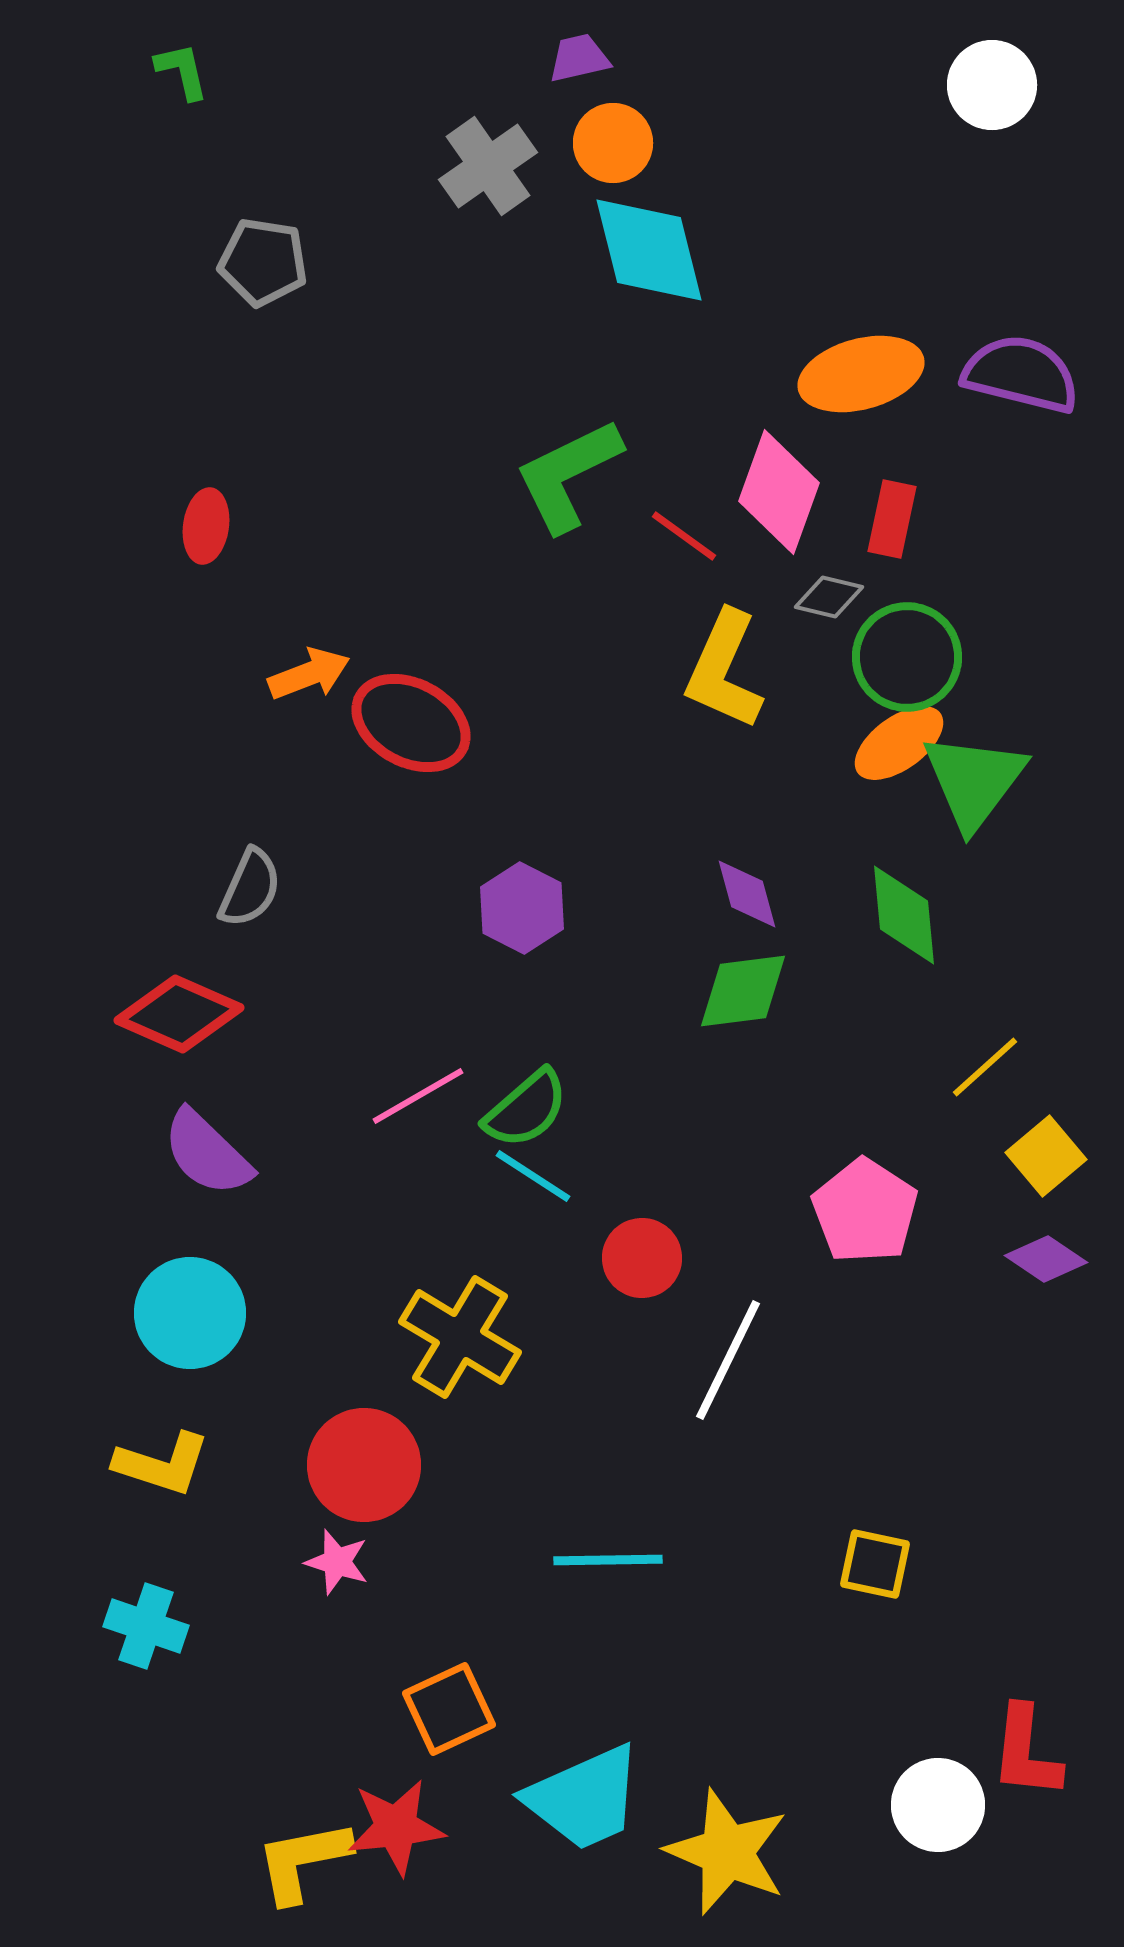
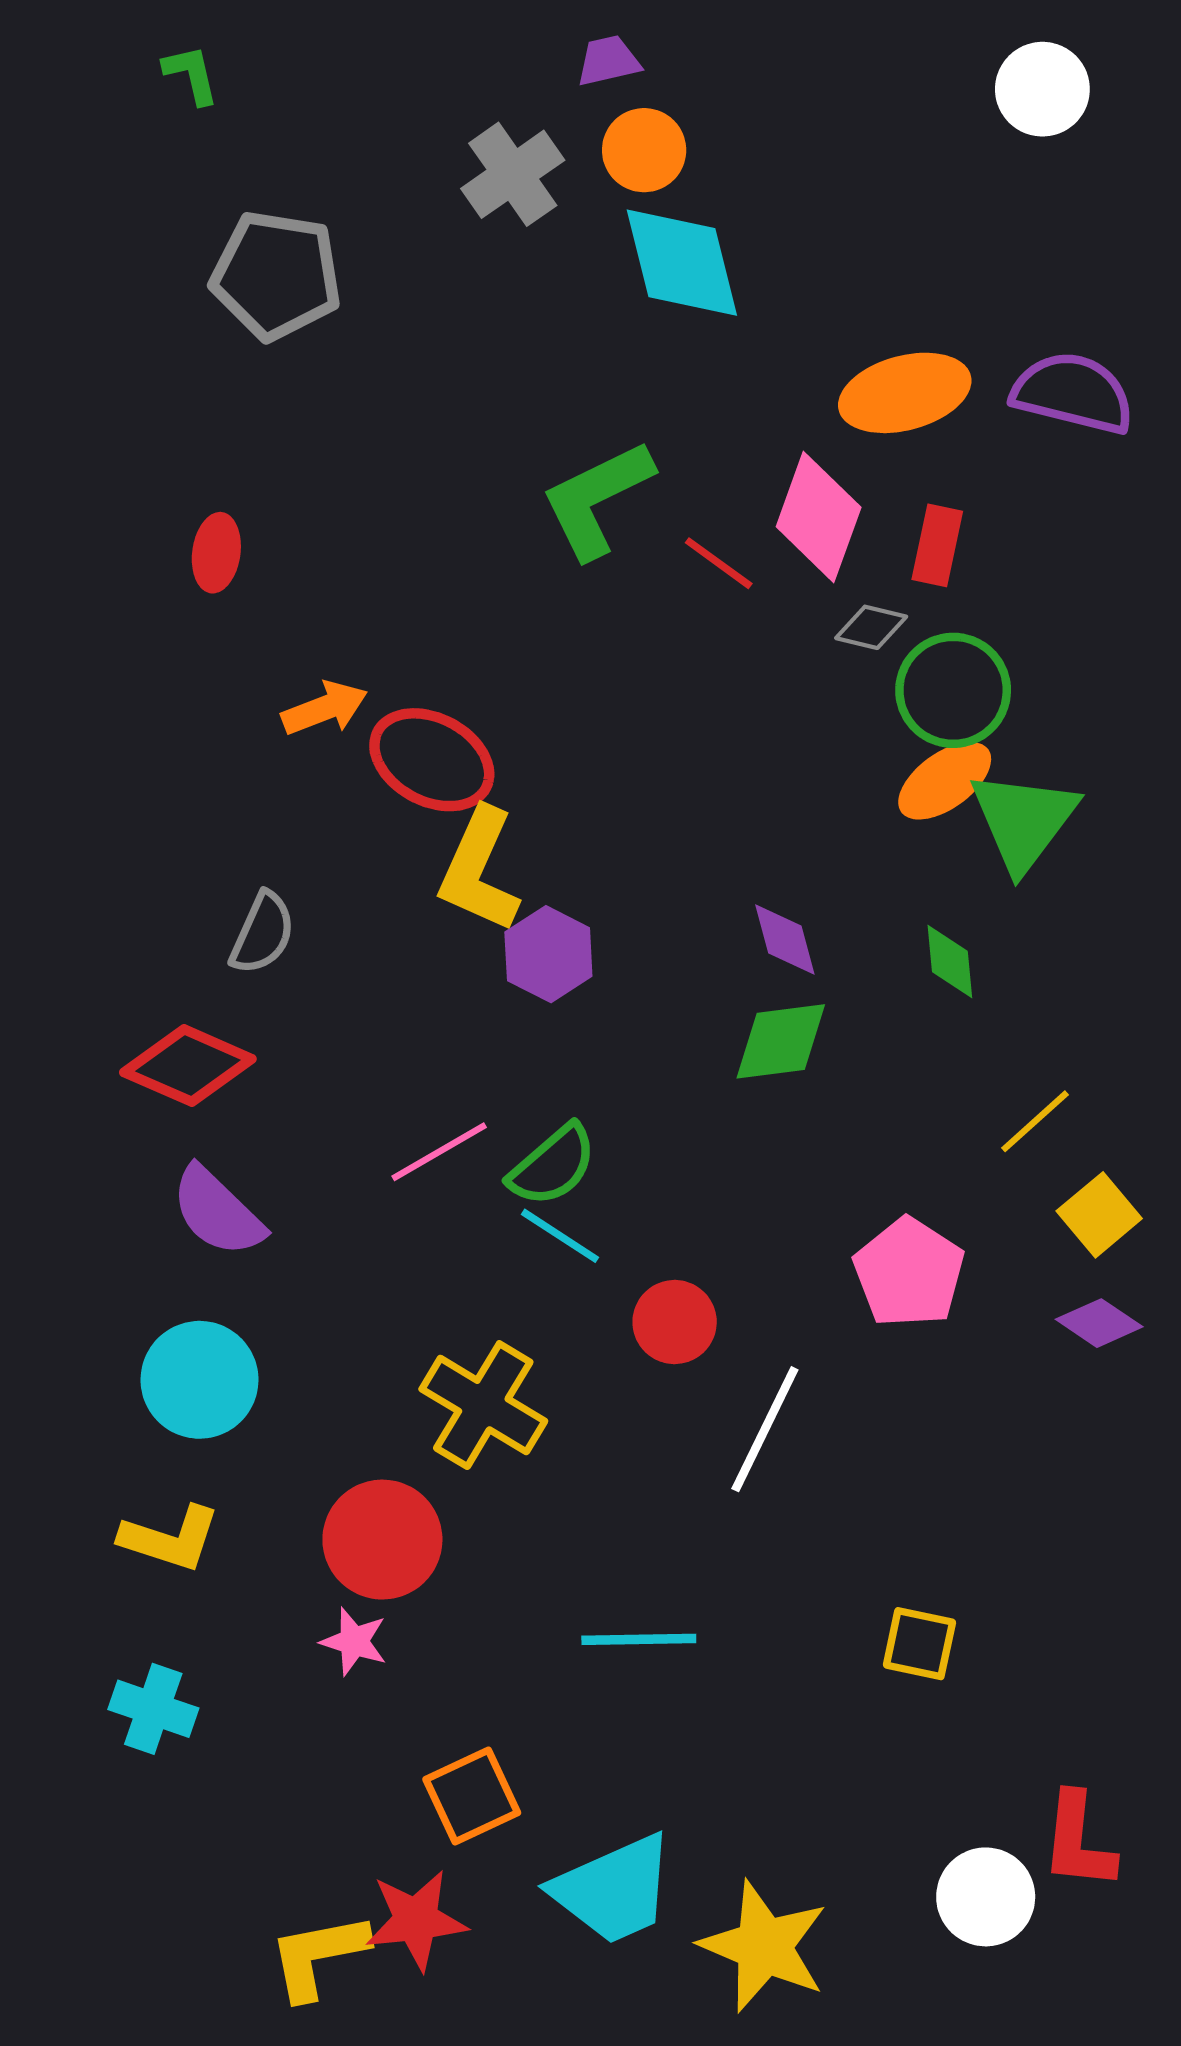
gray pentagon: (263, 262) -> (276, 275), size x1.4
yellow L-shape: (724, 670) -> (479, 870), moved
green diamond: (904, 915) -> (950, 962), size x0.7

